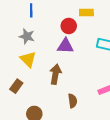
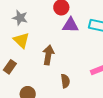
purple triangle: (65, 46) -> (71, 25), moved

